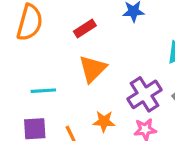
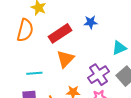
red rectangle: (85, 28) -> (60, 33), size x1.6

